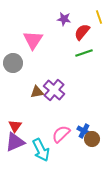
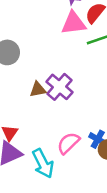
pink triangle: (33, 40) -> (74, 23), moved, turned 50

